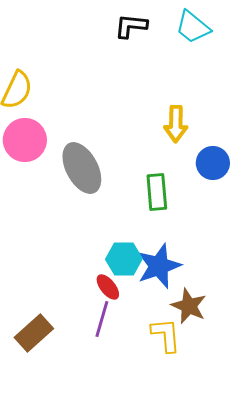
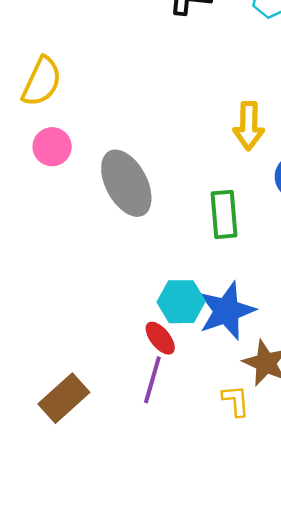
pink circle: (25, 140) -> (52, 147), size x0.7
yellow L-shape: (166, 335) -> (236, 401), size x0.7

